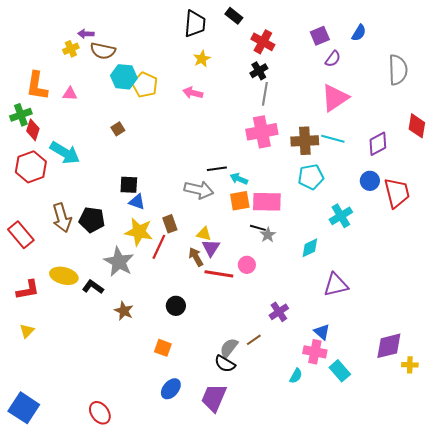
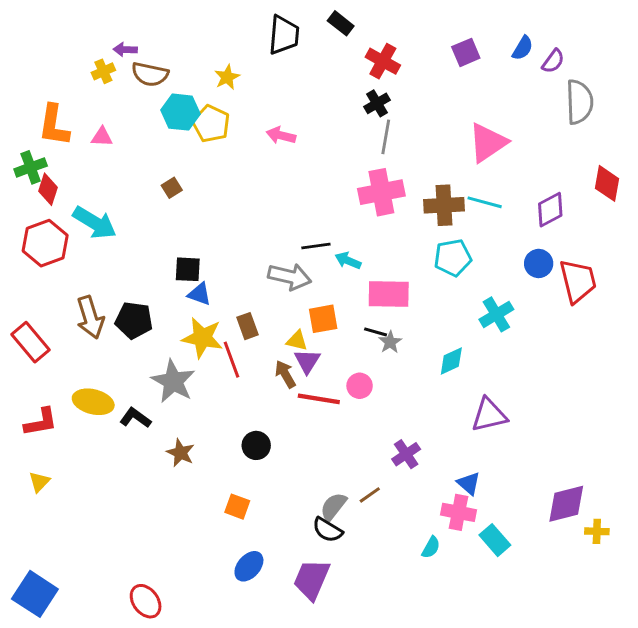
yellow star: (202, 59) -> (227, 77), moved
purple semicircle: (333, 59) -> (553, 61), moved
orange square: (240, 201) -> (323, 319), moved
red line: (159, 247) -> (231, 360), turned -45

